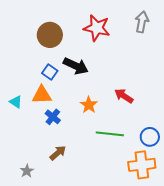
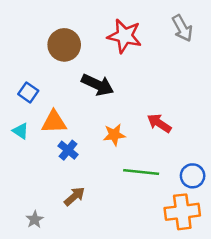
gray arrow: (142, 22) -> (182, 28), turned 140
blue square: (50, 72) -> (28, 92), moved
orange star: (89, 105) -> (114, 135), turned 30

